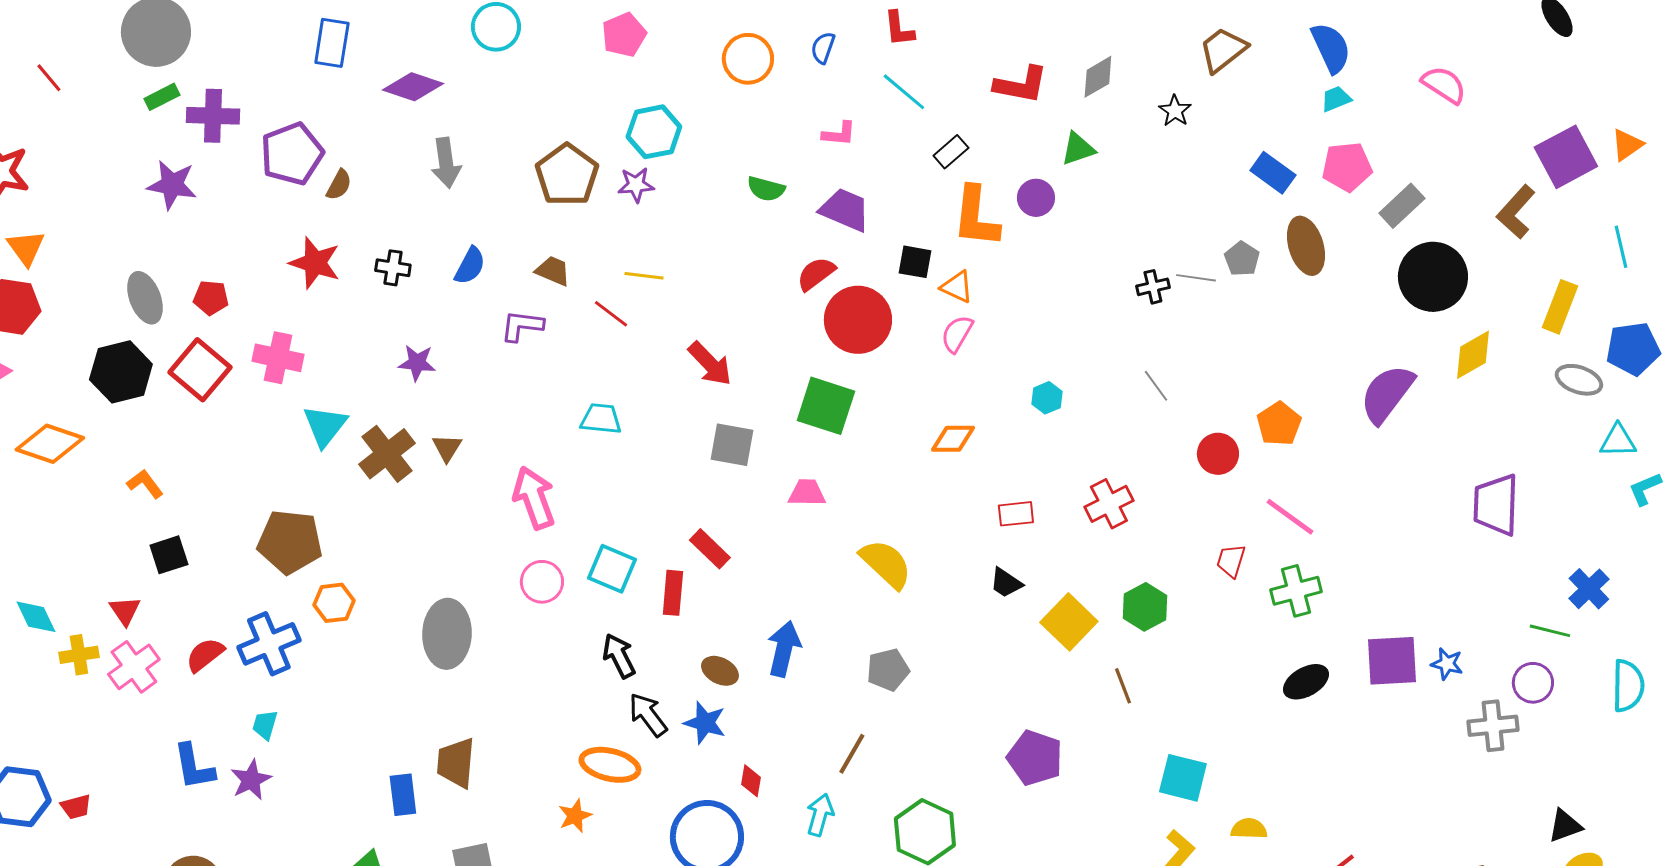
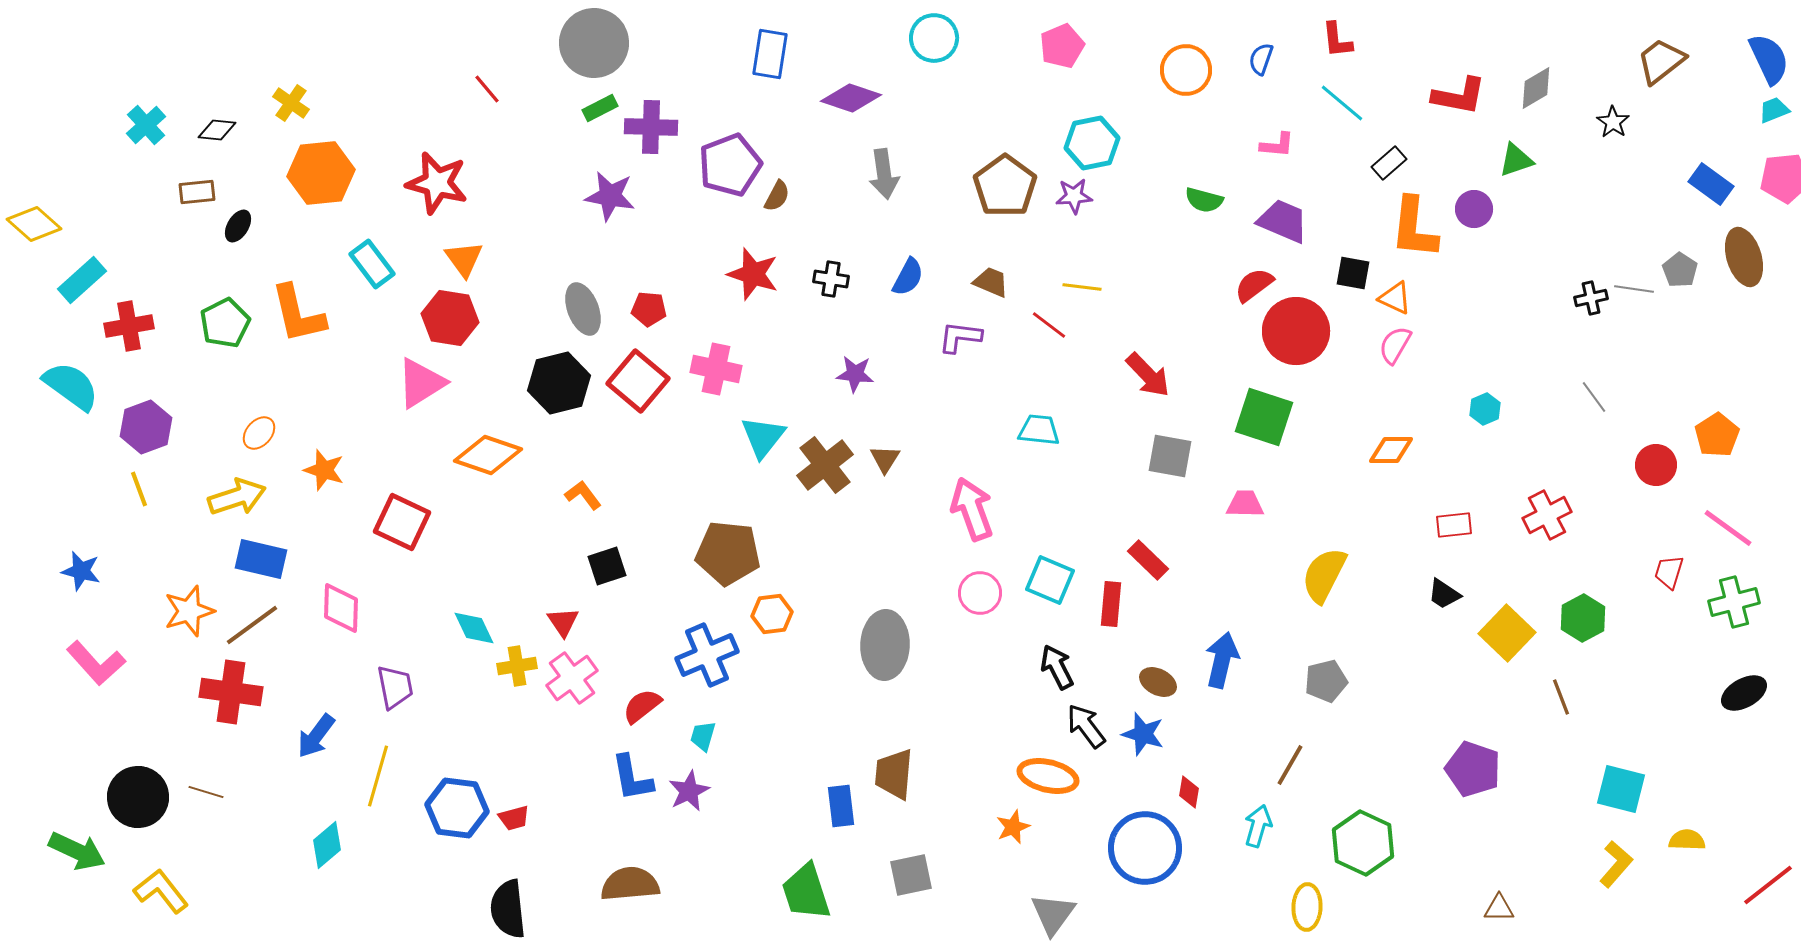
yellow semicircle: (886, 564) -> (1324, 575), turned -106
red semicircle: (205, 655) -> (642, 706), moved

